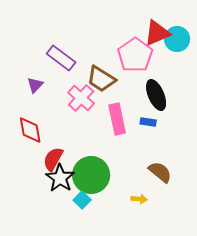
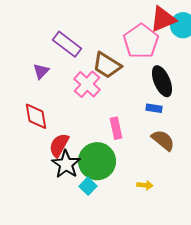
pink rectangle: (117, 119) -> (116, 128), moved, size x0.7
brown semicircle: (160, 172) -> (163, 140), moved

